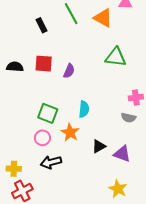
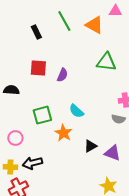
black semicircle: (15, 67) -> (11, 90), moved
cyan semicircle: (84, 109) -> (76, 111), turned 126
green square: (48, 113) -> (42, 115), turned -36
pink circle: (42, 138) -> (15, 138), moved
black arrow: (51, 162) -> (32, 163), moved

